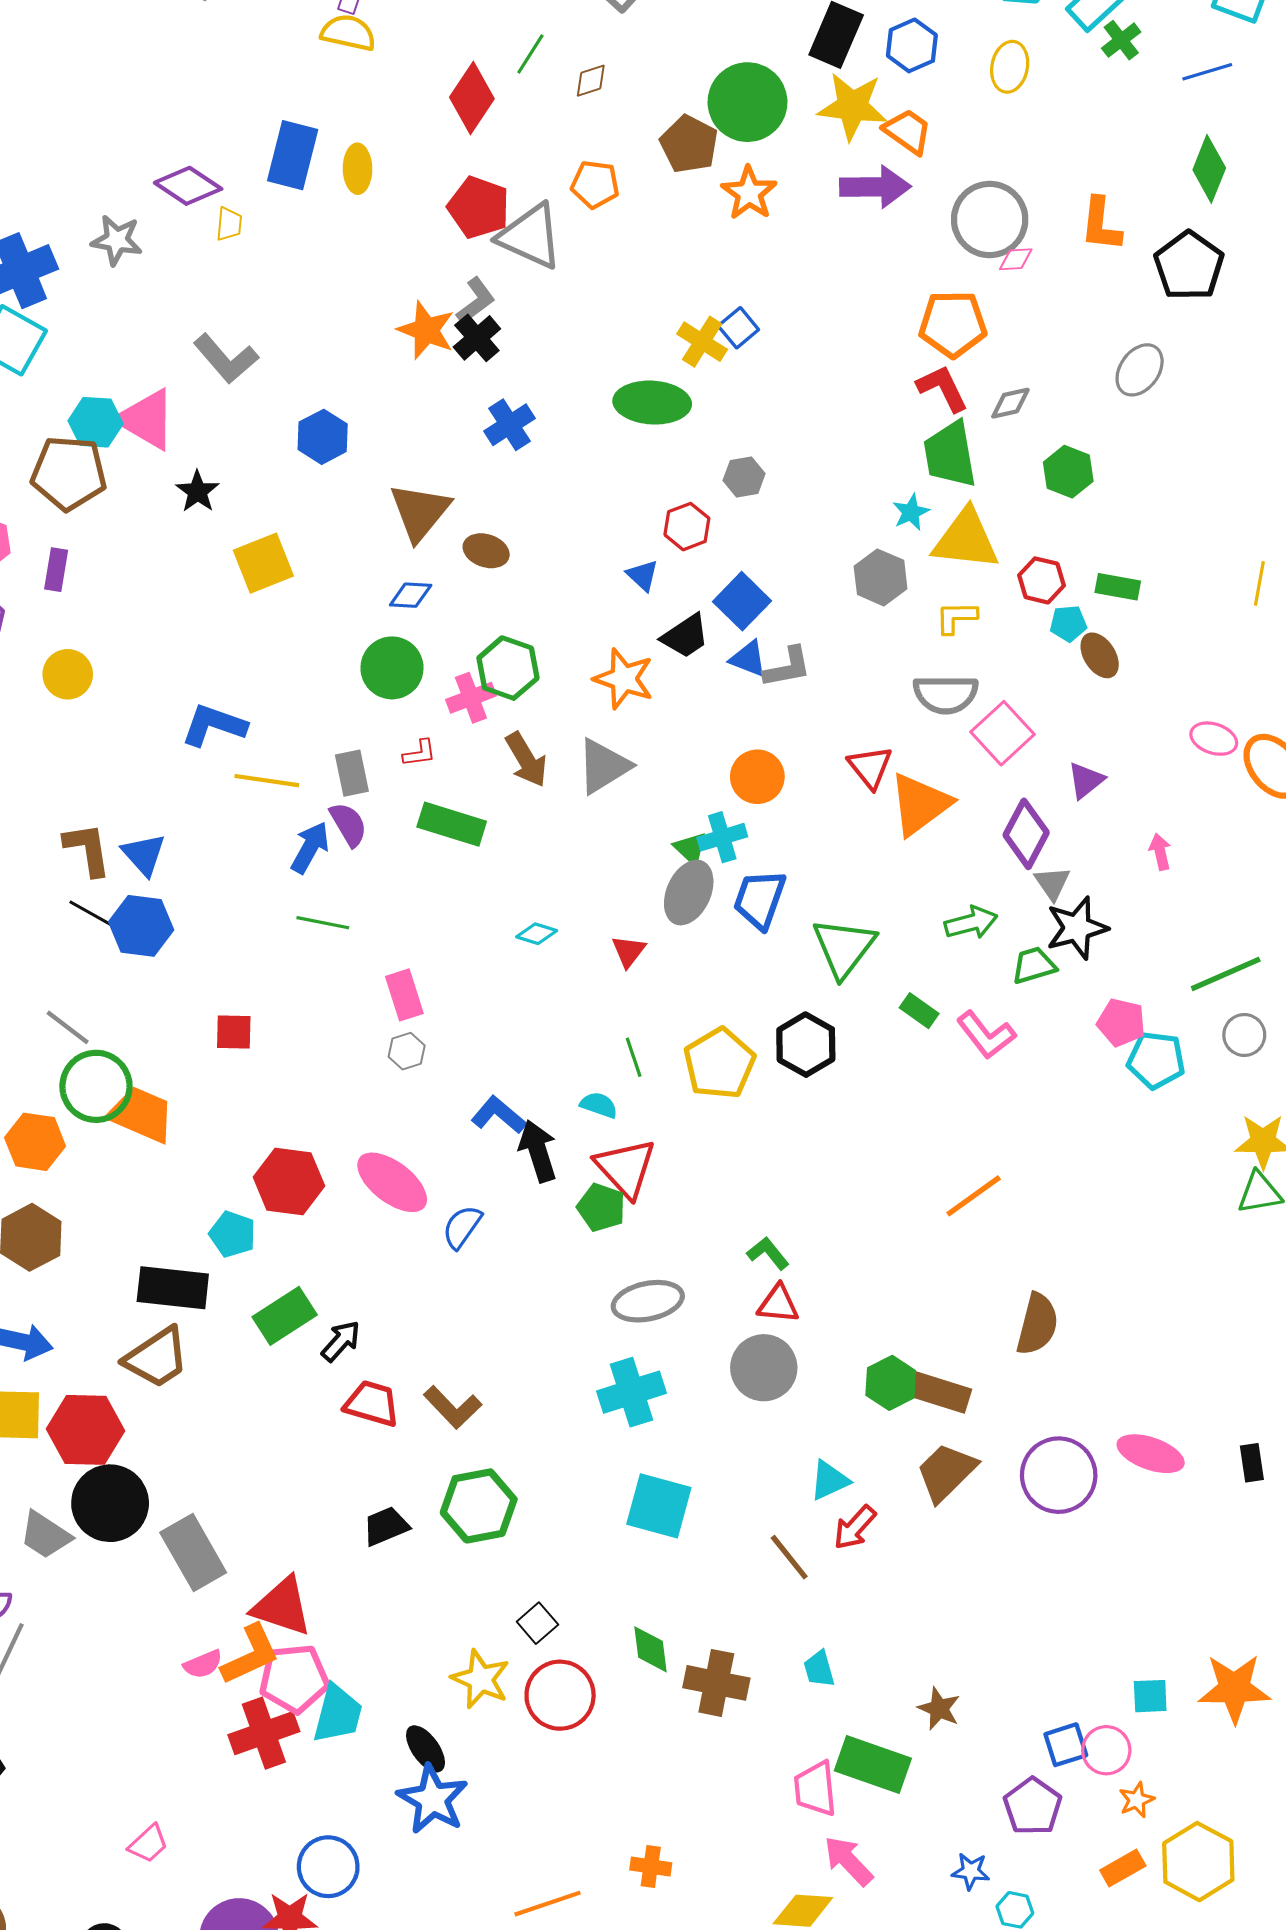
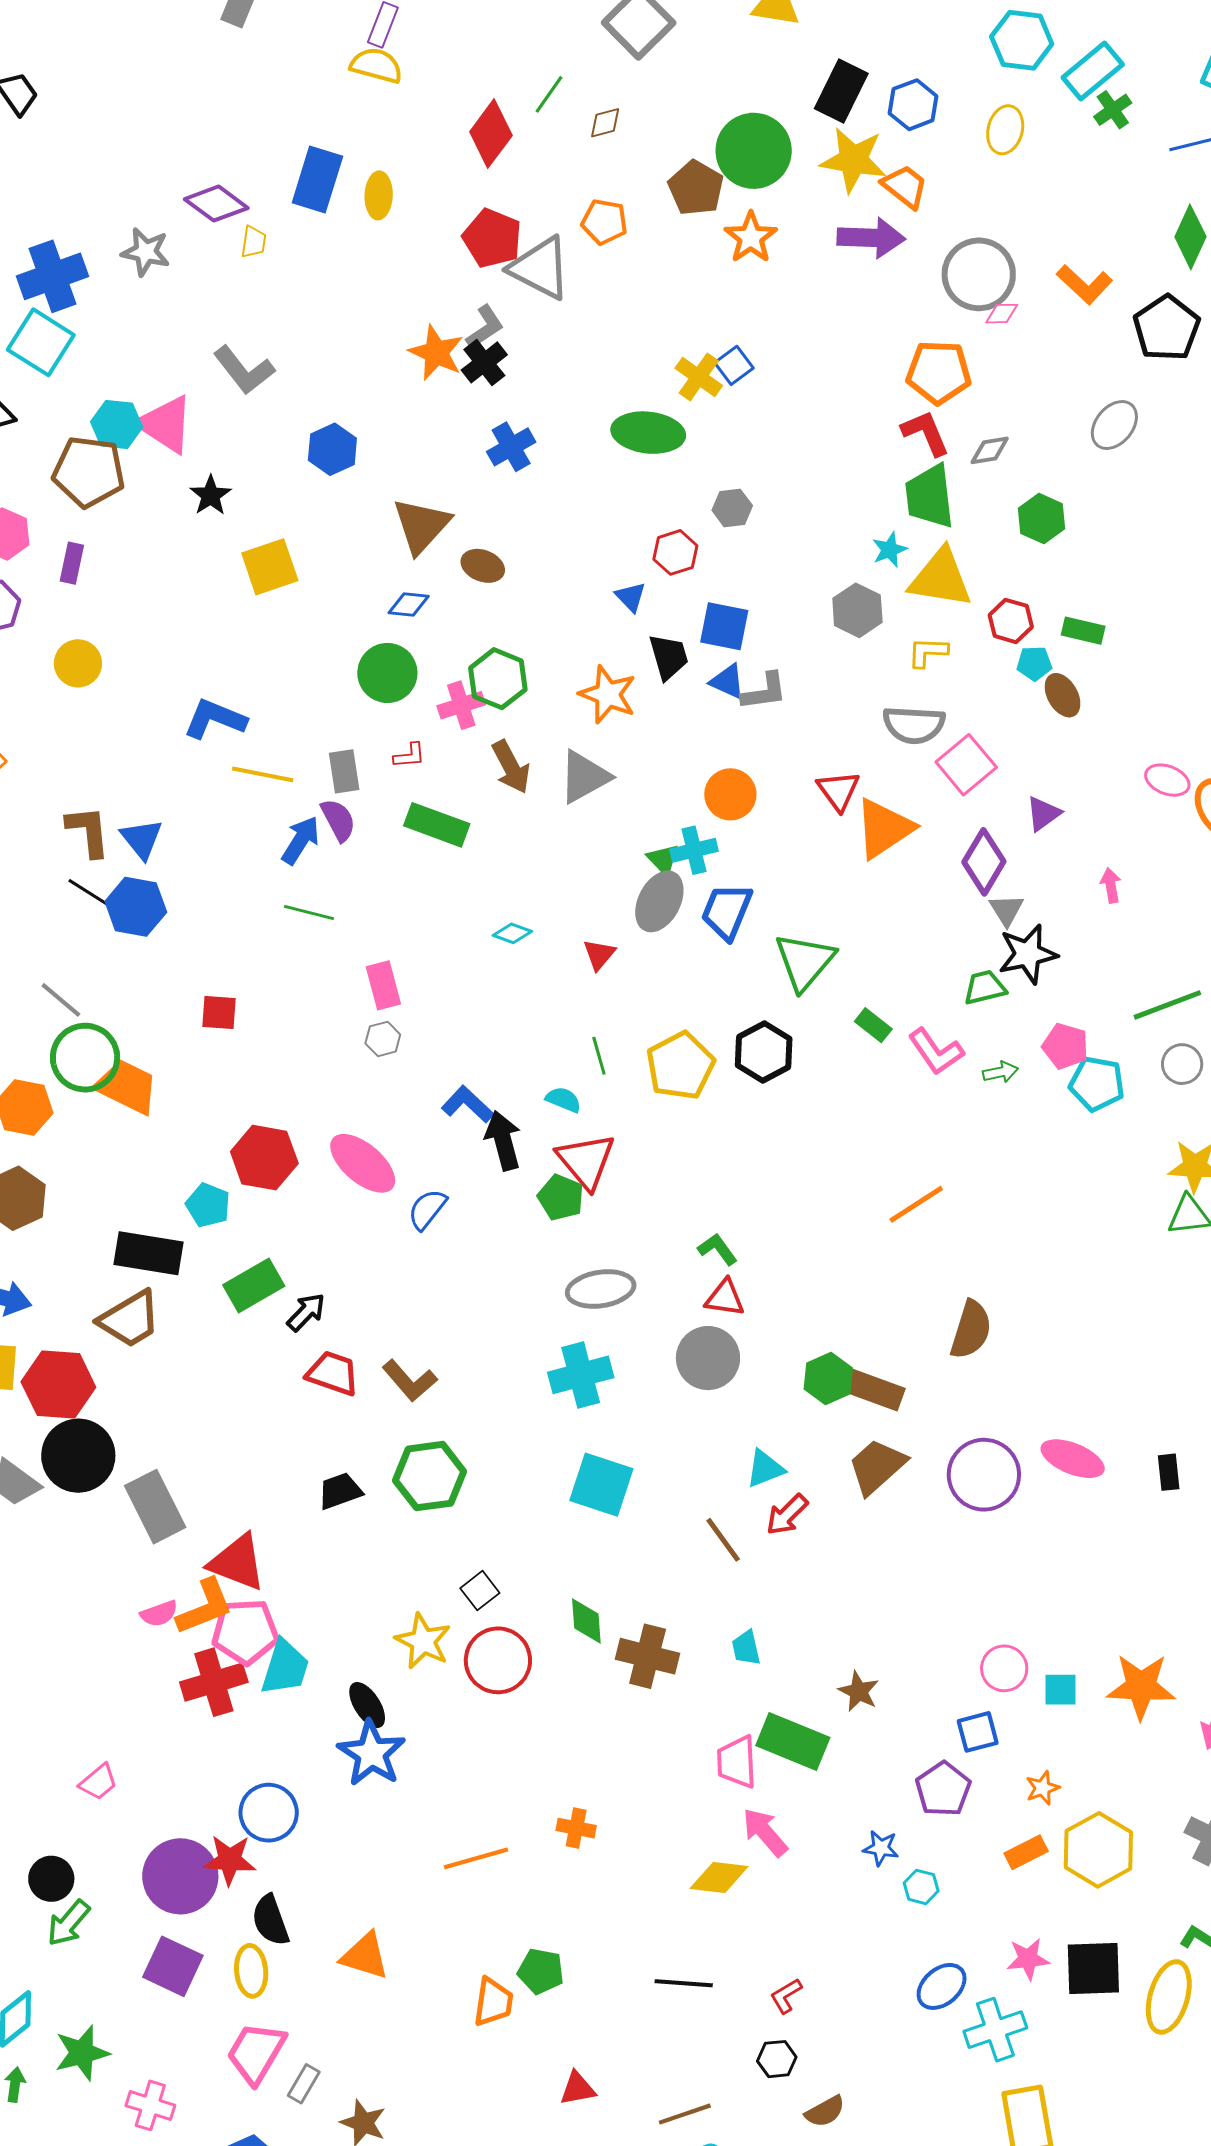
orange L-shape: (1101, 224) -> (1084, 284), turned -56
blue square: (742, 601) -> (724, 626), turned -36
black trapezoid: (685, 636) -> (669, 657), turned -75
green arrow: (971, 923) -> (1000, 1072), moved, size x0.7
pink circle: (1106, 1750) -> (1004, 1668), moved

